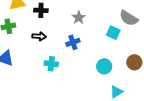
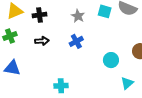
cyan square: (113, 33) -> (105, 11), moved
cyan cross: (51, 64) -> (61, 86), moved

